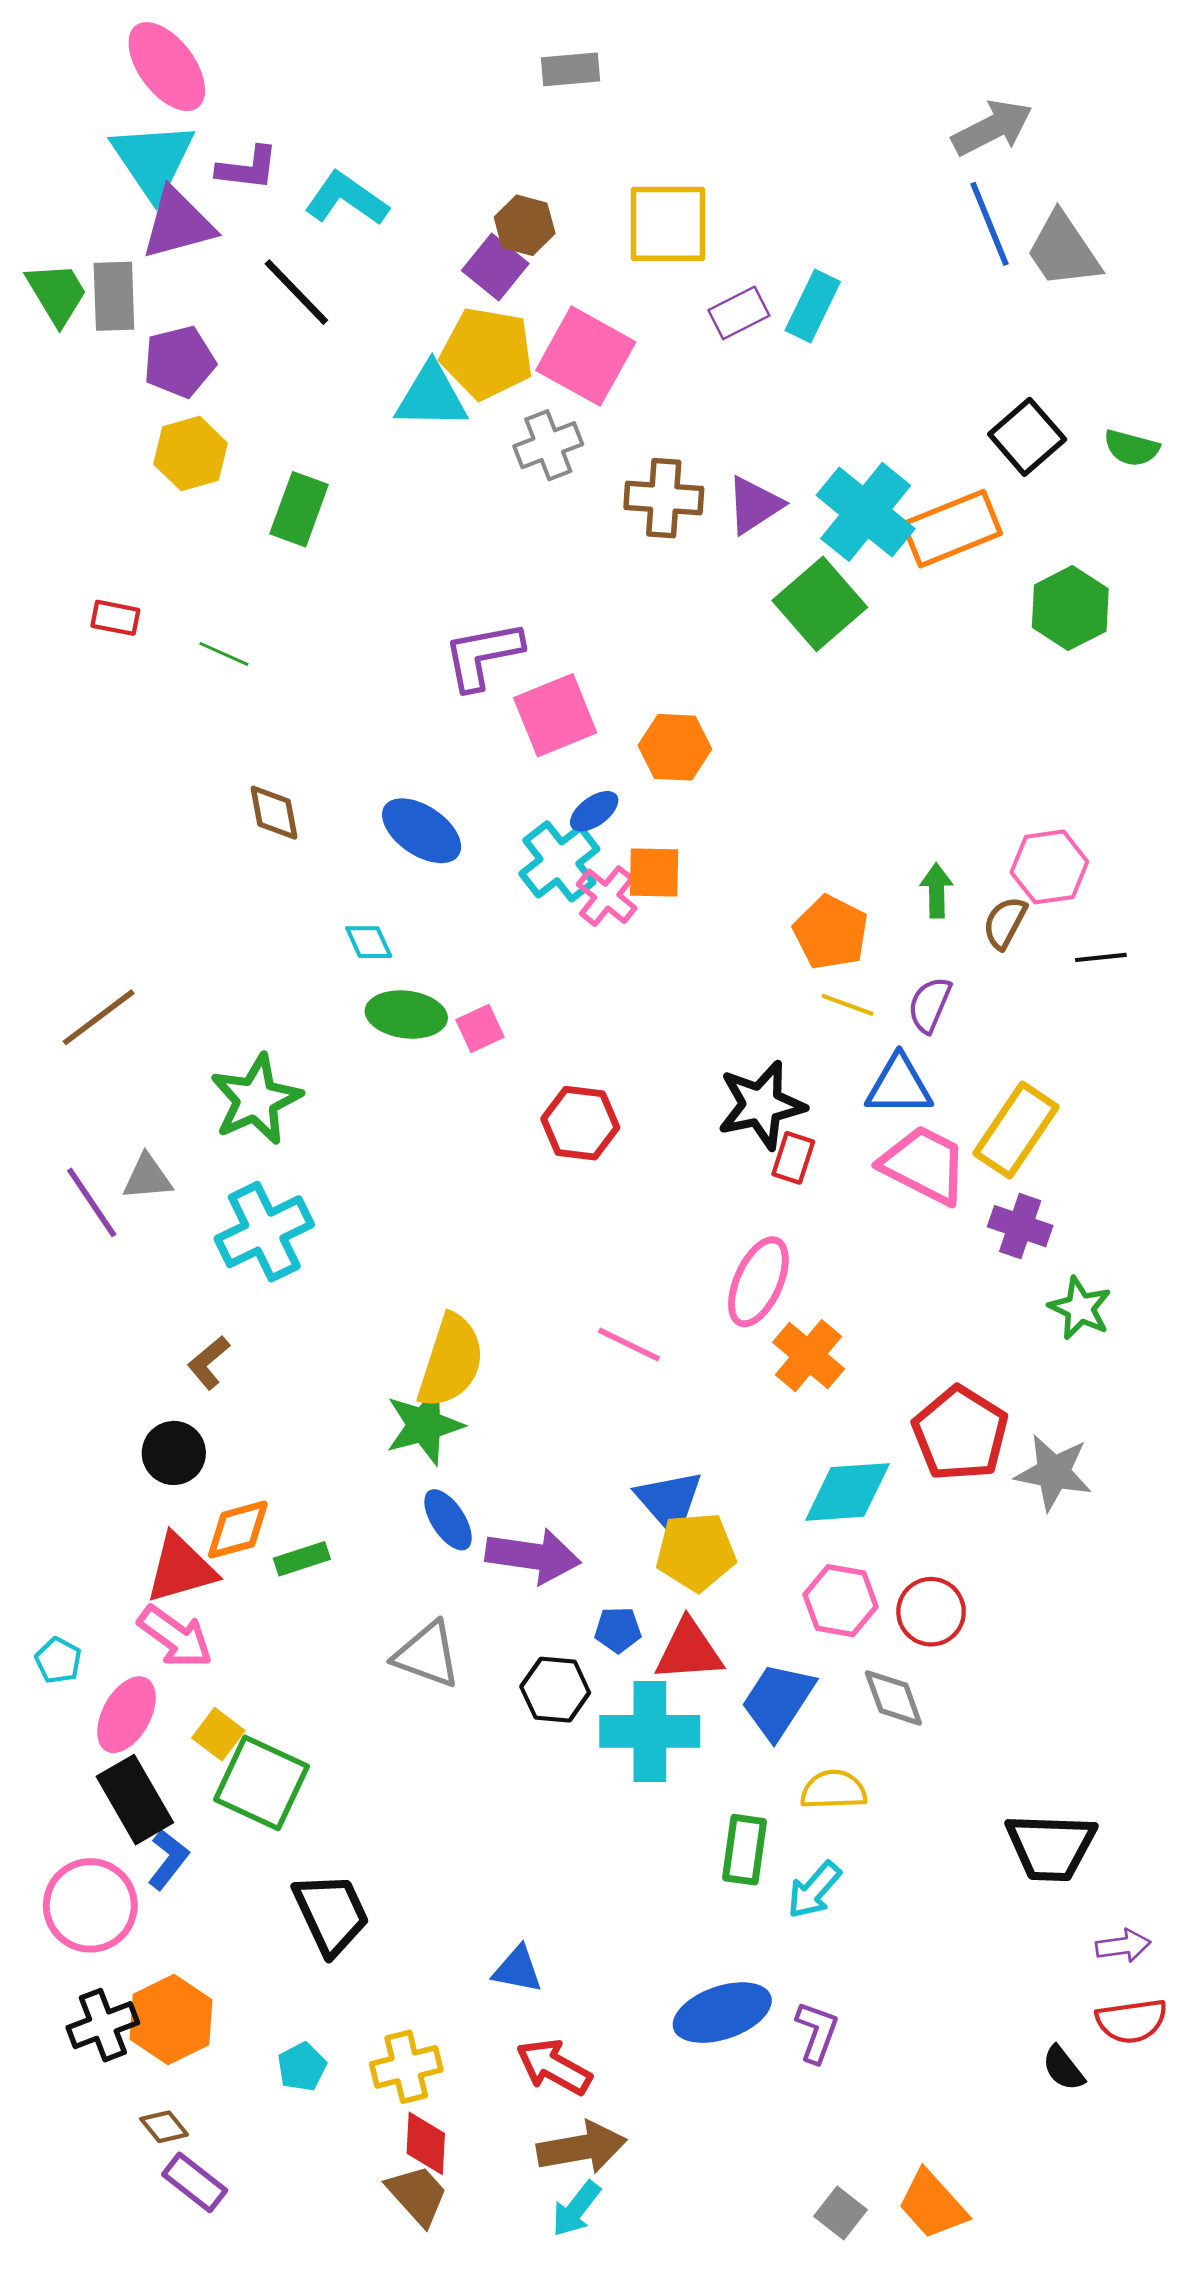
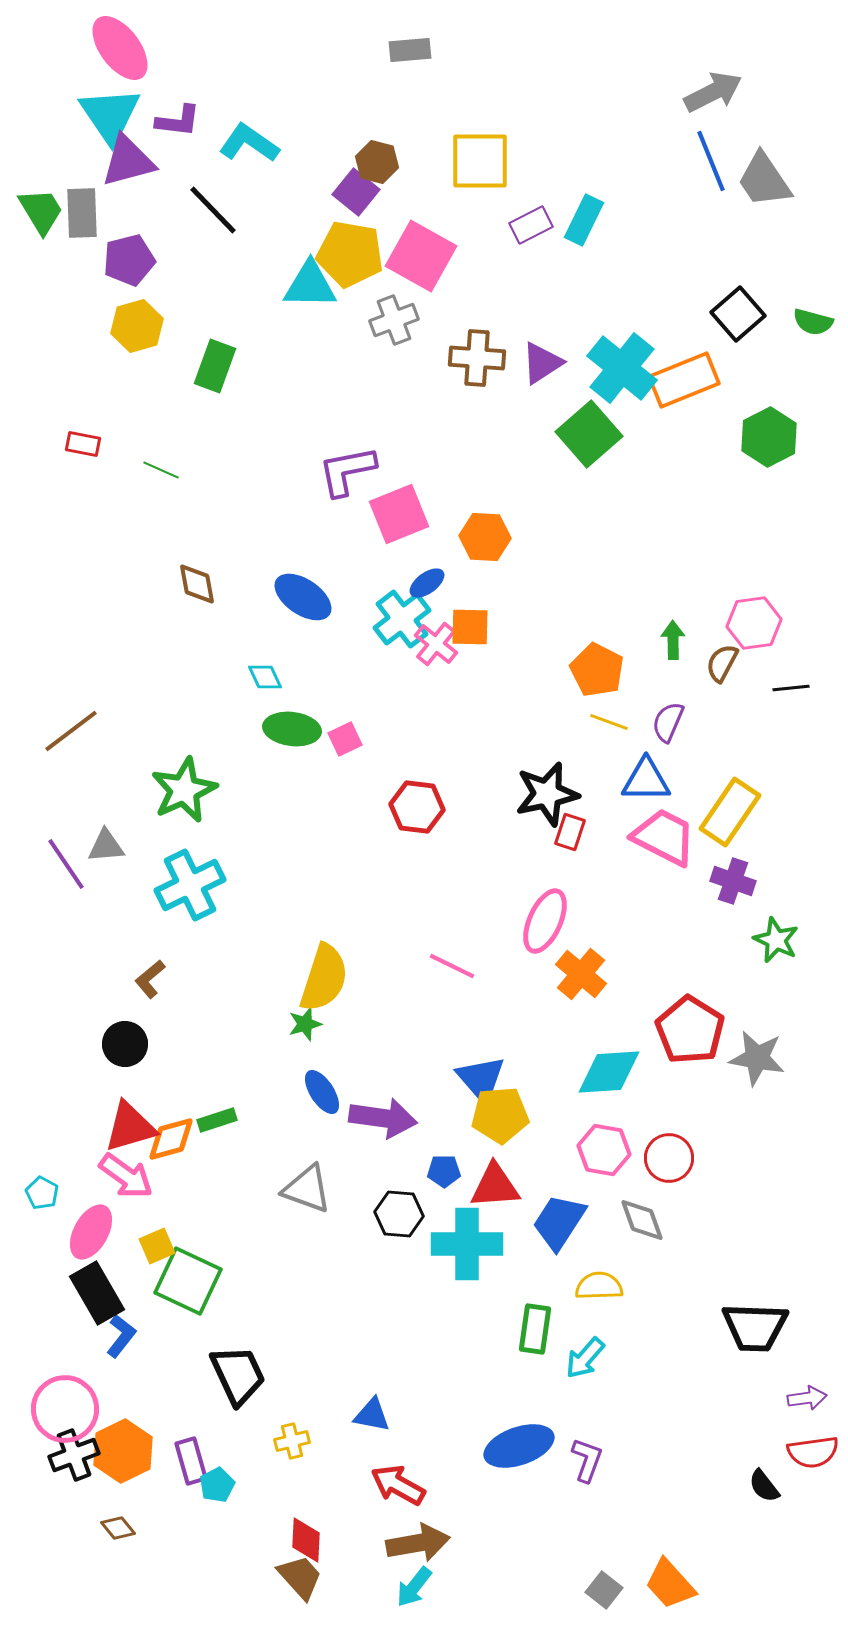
green star: (424, 1425) -> (305, 1024), size x0.6
orange diamond: (238, 1530) -> (171, 1139), moved
yellow square: (218, 1734) -> (157, 1246), turned 30
pink circle: (90, 1905) -> (65, 1409), moved
yellow cross: (406, 2067) -> (292, 1441), moved, size x0.7
purple rectangle: (195, 2182) -> (191, 1461), moved, turned 36

